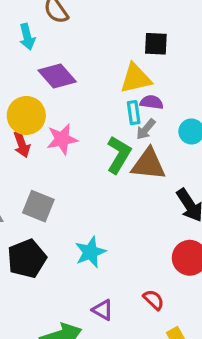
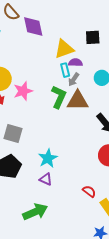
black square: (156, 44) -> (93, 37), moved
purple diamond: (57, 76) -> (33, 26), moved, turned 35
red semicircle: (154, 300) -> (89, 191), moved
purple triangle: (103, 310) -> (46, 179), moved

